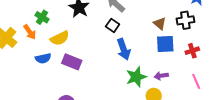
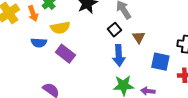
brown triangle: (160, 24) -> (139, 37), moved

